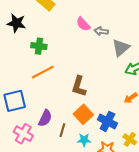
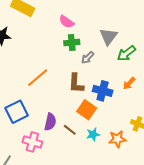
gray arrow: (101, 31) -> (88, 58), moved, turned -40
green cross: (39, 46) -> (72, 43), moved
blue cross: (107, 121) -> (103, 91), moved
brown line: (62, 130) -> (70, 130), turned -56

